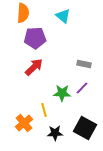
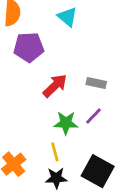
red arrow: (34, 67) -> (55, 86), moved
yellow line: (44, 110) -> (55, 152), moved

